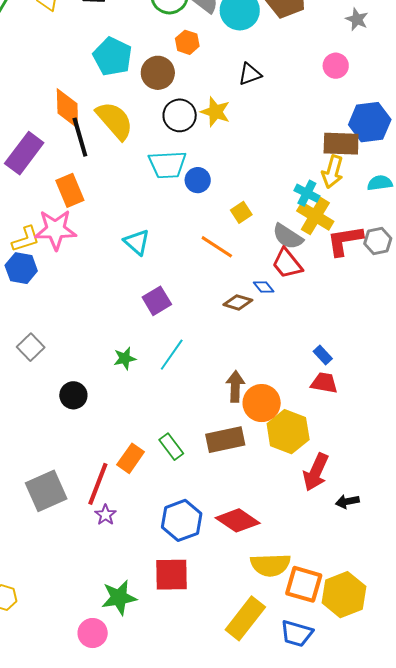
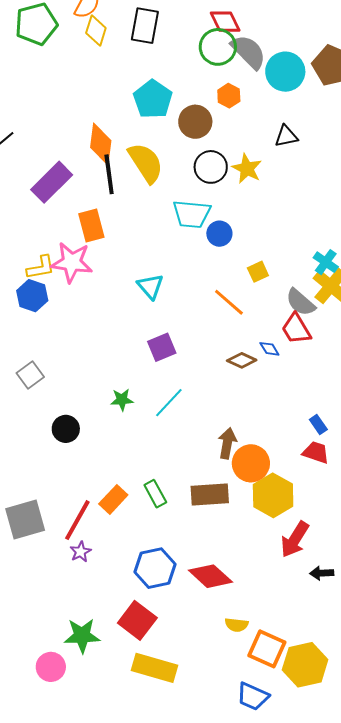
yellow semicircle: (270, 565) -> (237, 625), size x0.6
red square: (172, 575) -> (137, 620), turned 30
yellow rectangle: (245, 618) -> (155, 668), moved, turned 60

